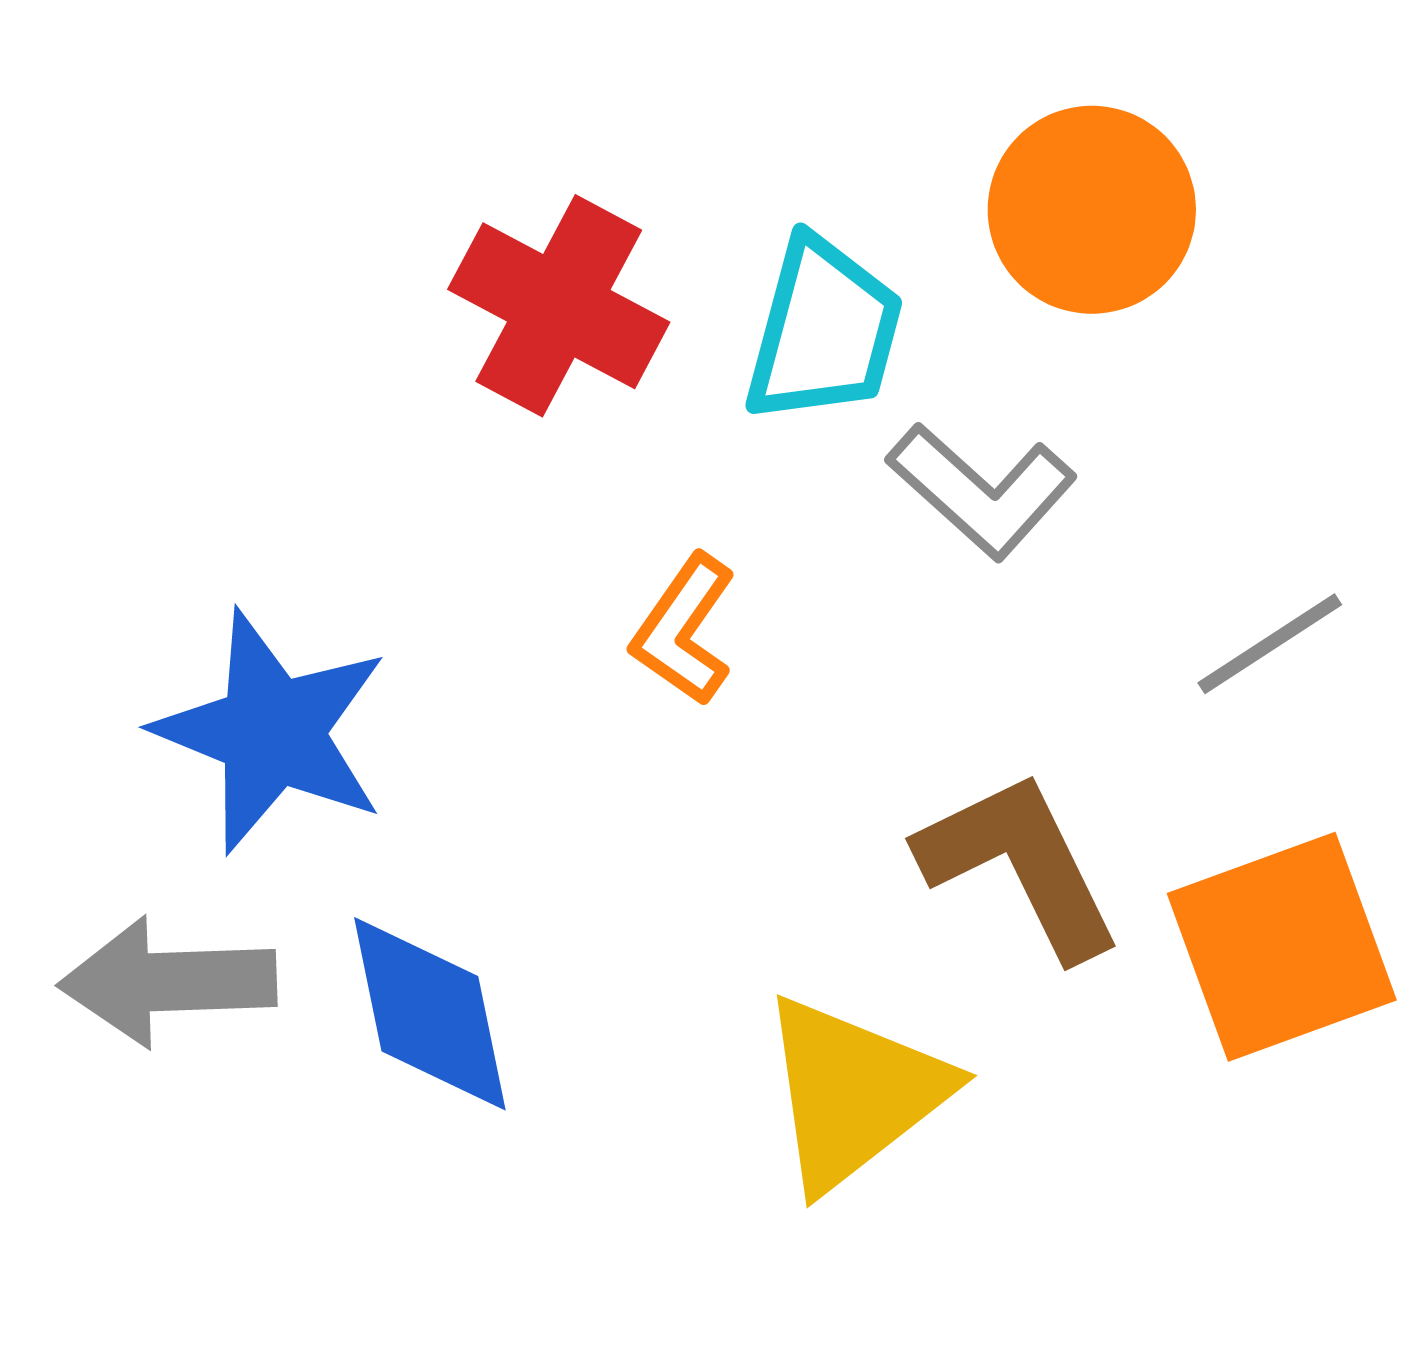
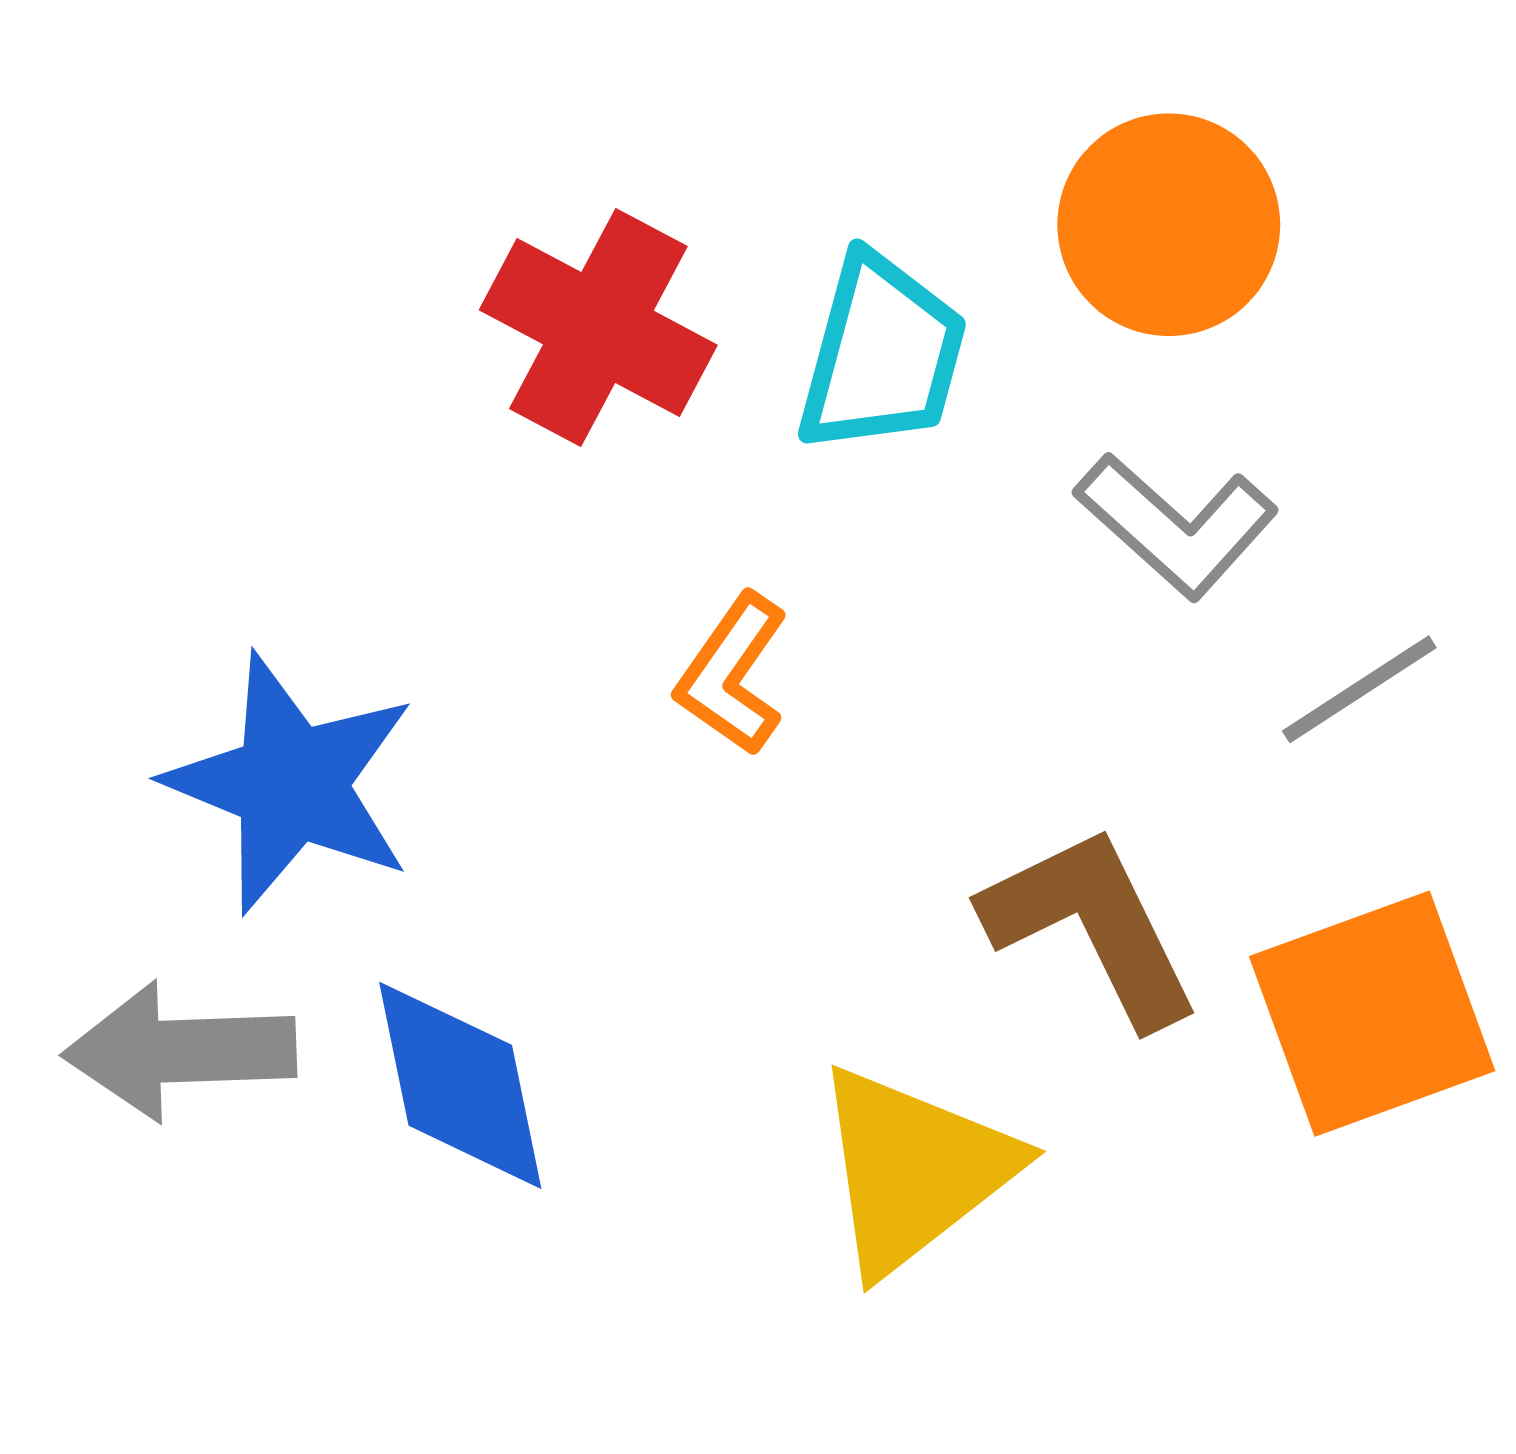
gray L-shape: (982, 491) -> (1176, 526), moved

